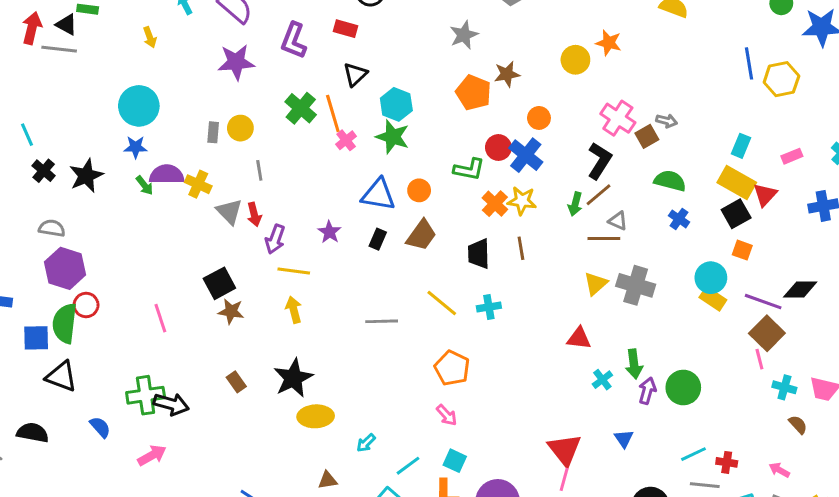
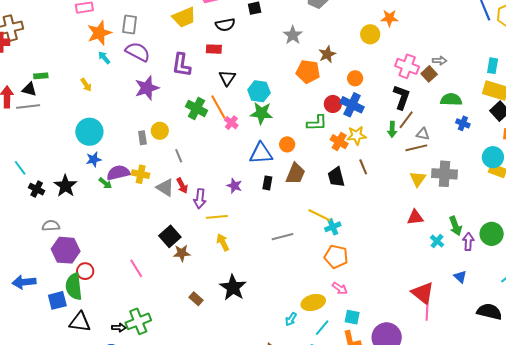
cyan cross: (489, 307) -> (333, 227), moved
black arrow: (171, 404) -> (119, 328), moved, size x0.6
yellow ellipse: (316, 416) -> (313, 302), moved

